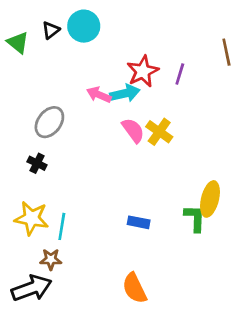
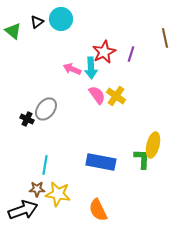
cyan arrow: (125, 93) -> (91, 68), turned 100
gray ellipse: (49, 122) -> (46, 109), moved
yellow star: (32, 218) -> (58, 194), moved
blue rectangle: (139, 222) -> (101, 162), size x1.8

